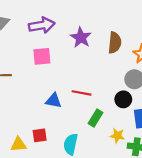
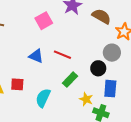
brown semicircle: (115, 43) -> (101, 16), turned -78
pink square: (42, 56) -> (44, 21), moved, turned -36

